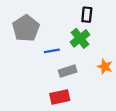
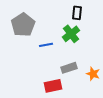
orange star: (105, 67) -> (93, 74), moved
gray rectangle: (68, 71) -> (69, 68), moved

